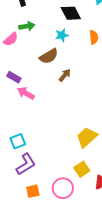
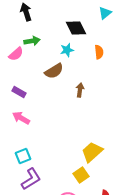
brown arrow: (65, 75) -> (80, 90), moved, turned -32
pink arrow: (26, 93) -> (21, 118), moved
yellow square: (82, 169) -> (81, 175), moved

